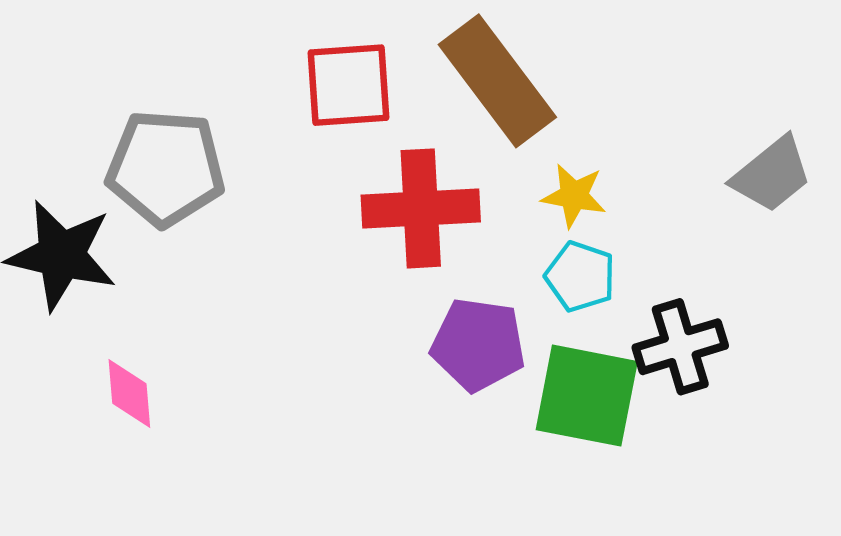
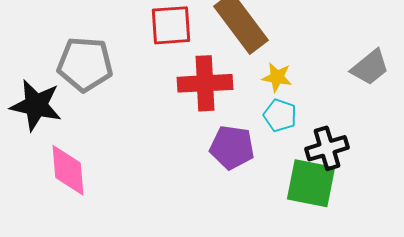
pink diamond: (129, 393) -> (68, 170), size x1.6
green square: (587, 396) -> (311, 183), moved

